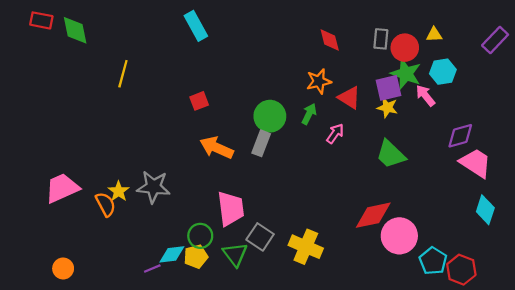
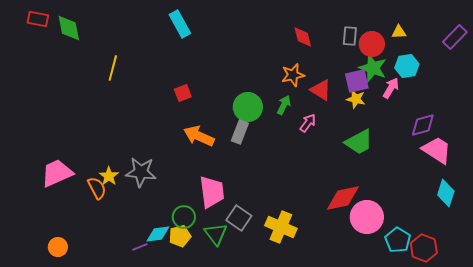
pink arrow: (425, 95) -> (391, 88), turned 70
green trapezoid: (391, 154) -> (359, 142), turned -72

